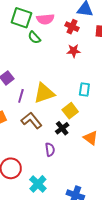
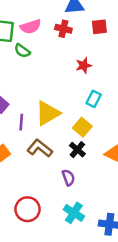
red star: (74, 51) -> (84, 65), moved
cyan rectangle: (84, 89) -> (94, 99), turned 32
cyan cross: (38, 184) -> (74, 213), moved

